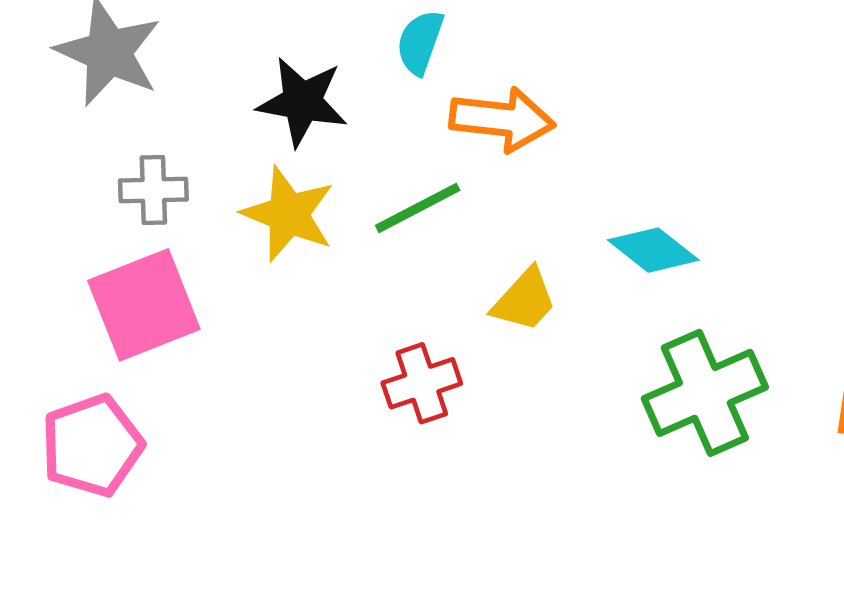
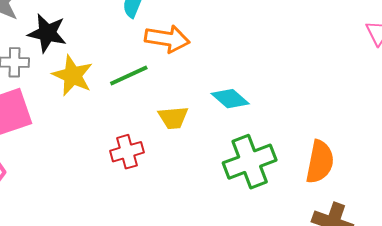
black star: (302, 102) -> (47, 33), moved
yellow trapezoid: (524, 300) -> (173, 118), turned 40

